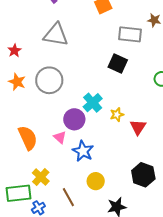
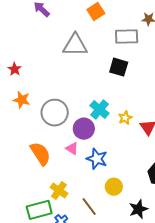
gray triangle: (56, 35) -> (75, 45), moved
gray circle: (49, 80) -> (55, 113), moved

